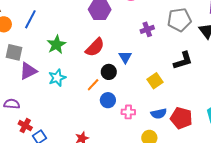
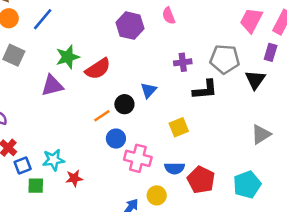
red semicircle: (95, 47) -> (98, 69), moved
black L-shape: (183, 61) -> (205, 90), moved
purple triangle: (28, 71) -> (52, 86), moved
cyan star: (57, 78) -> (53, 160), moved
pink cross: (128, 112) -> (138, 158), size x1.5

